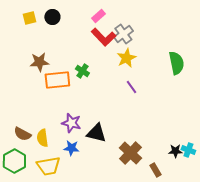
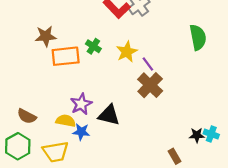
yellow star: (126, 58) -> (127, 52), moved
purple star: (71, 123) -> (81, 104), turned 30
yellow semicircle: (42, 138) -> (66, 121), moved, turned 108
brown cross: (130, 153) -> (150, 85), moved

